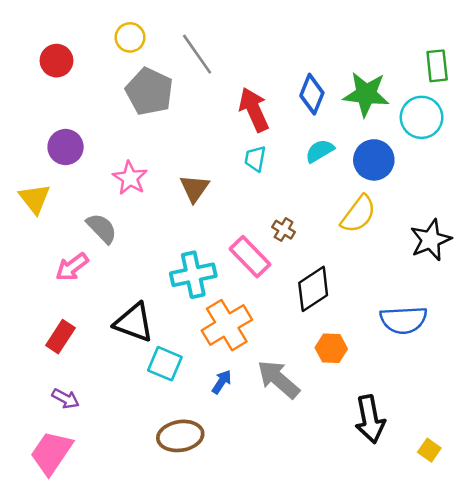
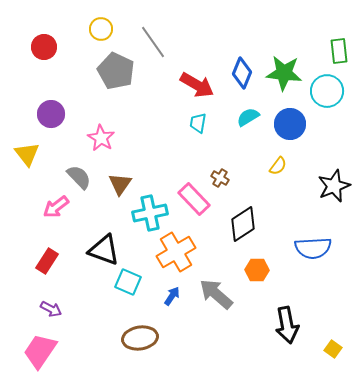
red arrow: (254, 110) -> (197, 85), turned 144
brown triangle: (195, 188) -> (120, 184), moved
yellow semicircle: (358, 214) -> (278, 166), size x0.6

